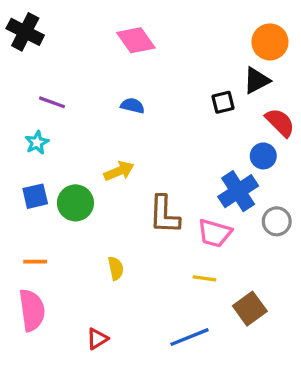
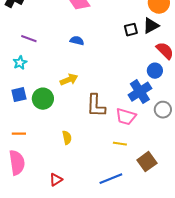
black square: (223, 102) -> (131, 30), moved

